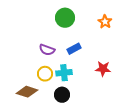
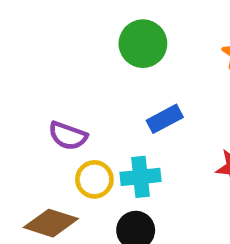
purple semicircle: (47, 50) -> (68, 136), moved

